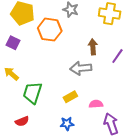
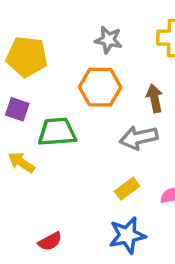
orange hexagon: (50, 30) -> (100, 87), moved
green trapezoid: (32, 93) -> (57, 132), moved, turned 75
blue star: (67, 124) -> (127, 235), size x1.5

